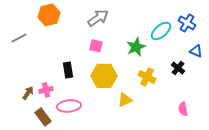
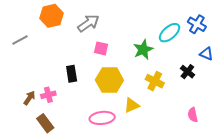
gray arrow: (98, 18) -> (88, 23), moved
pink ellipse: (69, 106) -> (102, 118), moved

